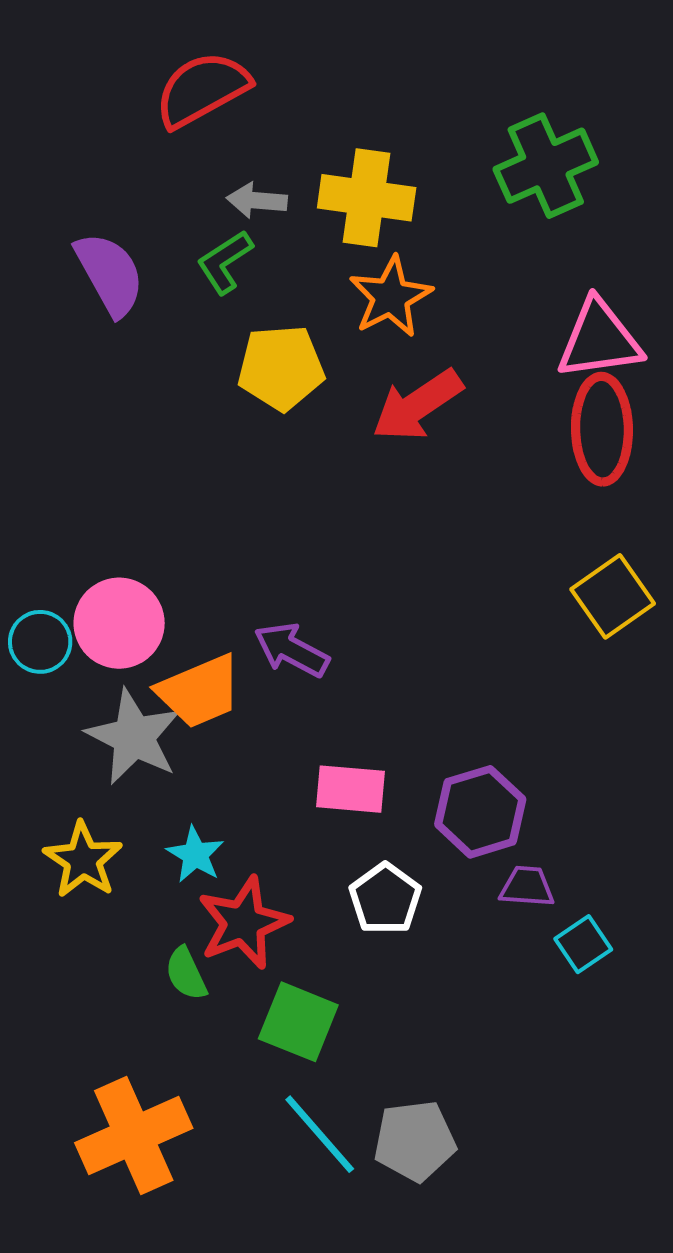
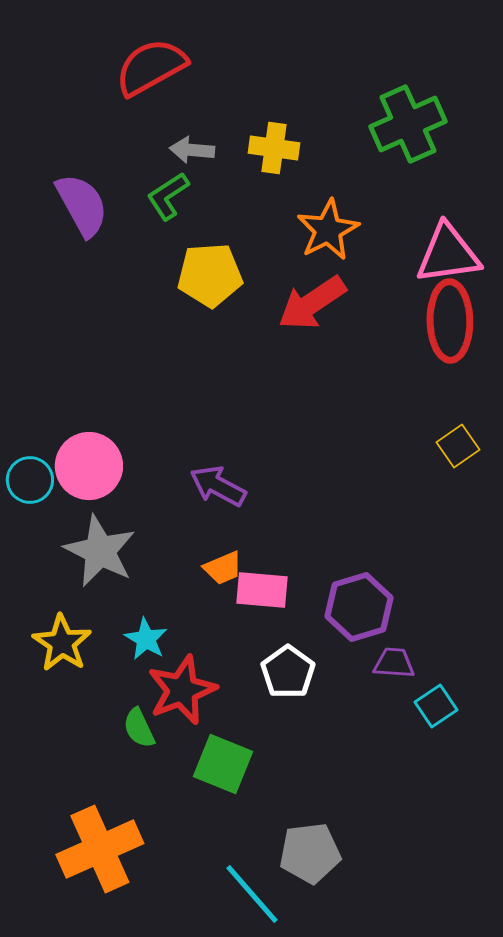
yellow cross: (367, 198) -> (274, 148), size x0.7
orange star: (391, 297) -> (328, 230), moved
yellow square: (613, 596) -> (458, 446), size x0.7
orange trapezoid: (199, 691) -> (223, 568), moved, size x0.6
cyan line: (320, 1134) -> (252, 894), moved

